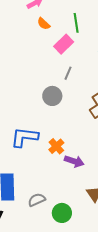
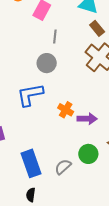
blue L-shape: (24, 137) -> (30, 95), moved
green circle: (62, 213) -> (88, 154), moved

